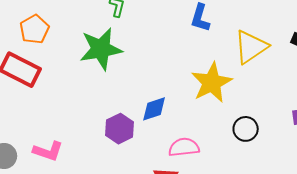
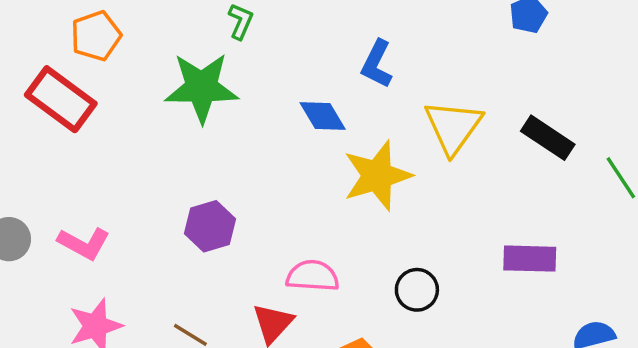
yellow triangle: (251, 47) -> (453, 127), turned -30
blue diamond: (154, 109) -> (323, 116), moved, turned 68
black circle: (246, 129) -> (417, 290), moved

